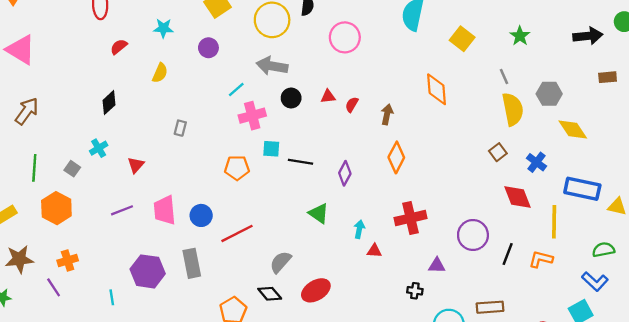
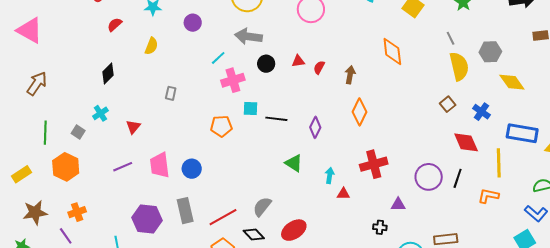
red line: (237, 233) -> (223, 217), moved
black line: (508, 254) -> (458, 178), moved

